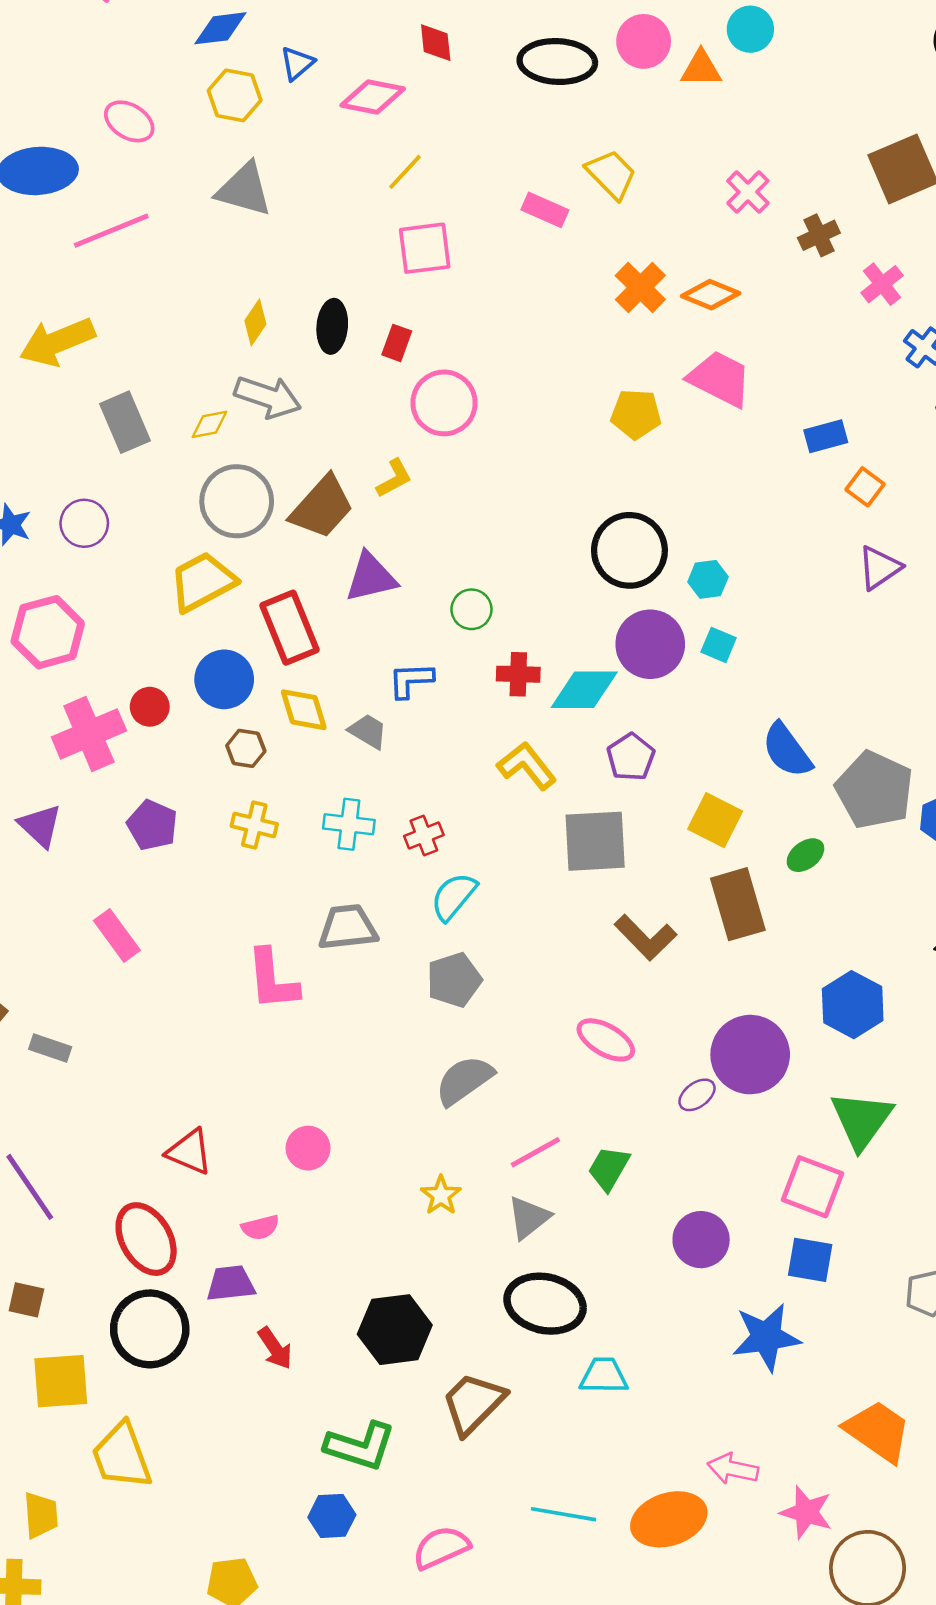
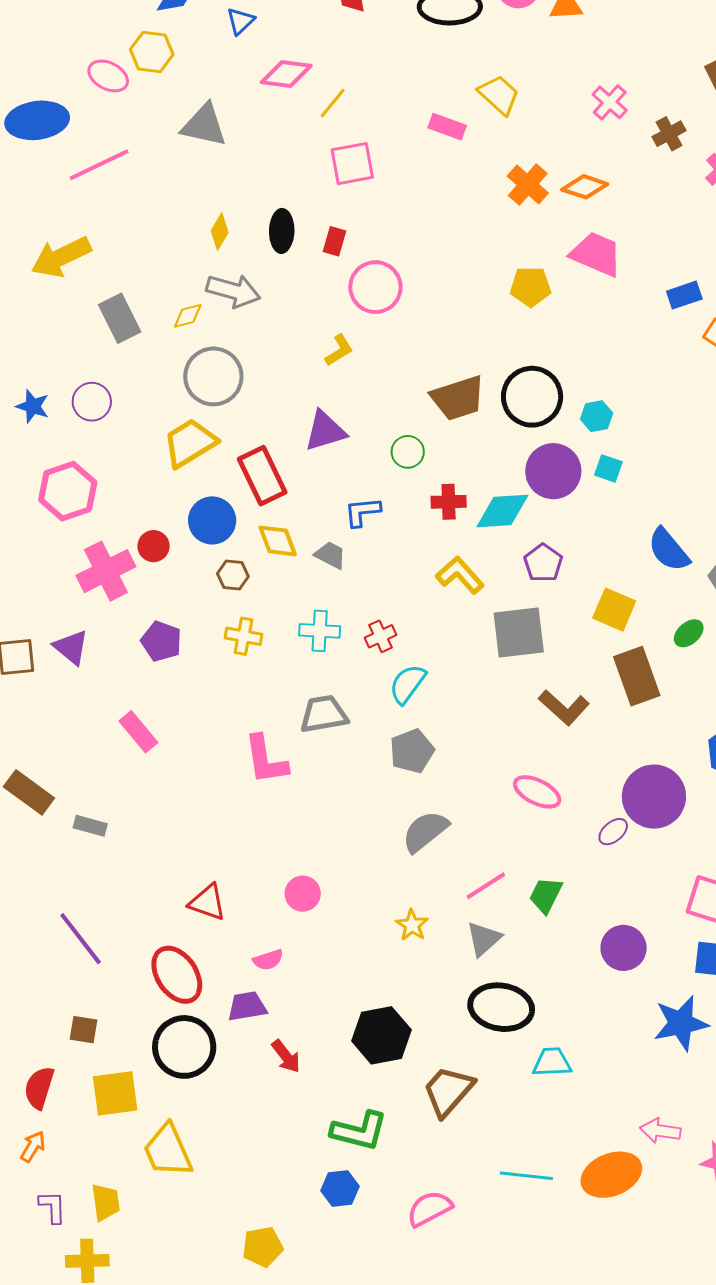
yellow hexagon: (235, 95) -> (152, 52), moved
pink diamond: (373, 97) -> (286, 74), moved
brown trapezoid: (322, 507) -> (458, 398), moved, turned 34

